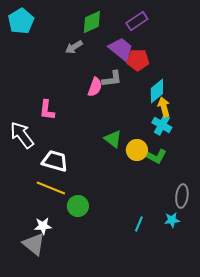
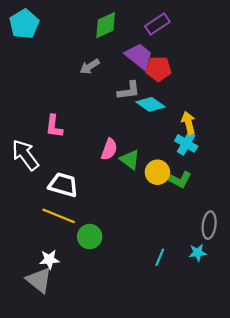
gray arrow: (74, 47) -> (90, 66), moved
pink semicircle: (95, 87) -> (109, 149), moved
cyan diamond: (157, 91) -> (151, 104), moved, turned 75

